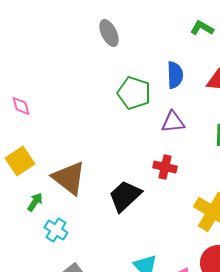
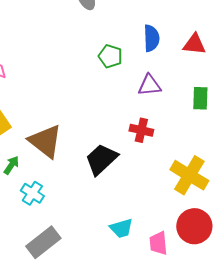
green pentagon: (134, 93) -> (110, 56), size x0.7

